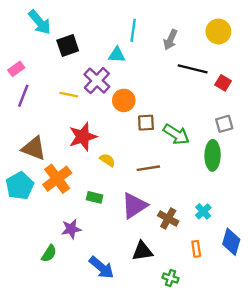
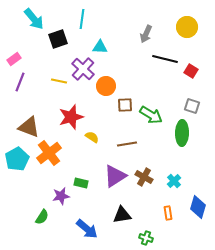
cyan line: (133, 30) -> (82, 19), moved
gray square: (224, 124) -> (192, 106), turned 35
green rectangle: (95, 197) -> (81, 183), moved
brown cross: (168, 218) -> (144, 177), moved

